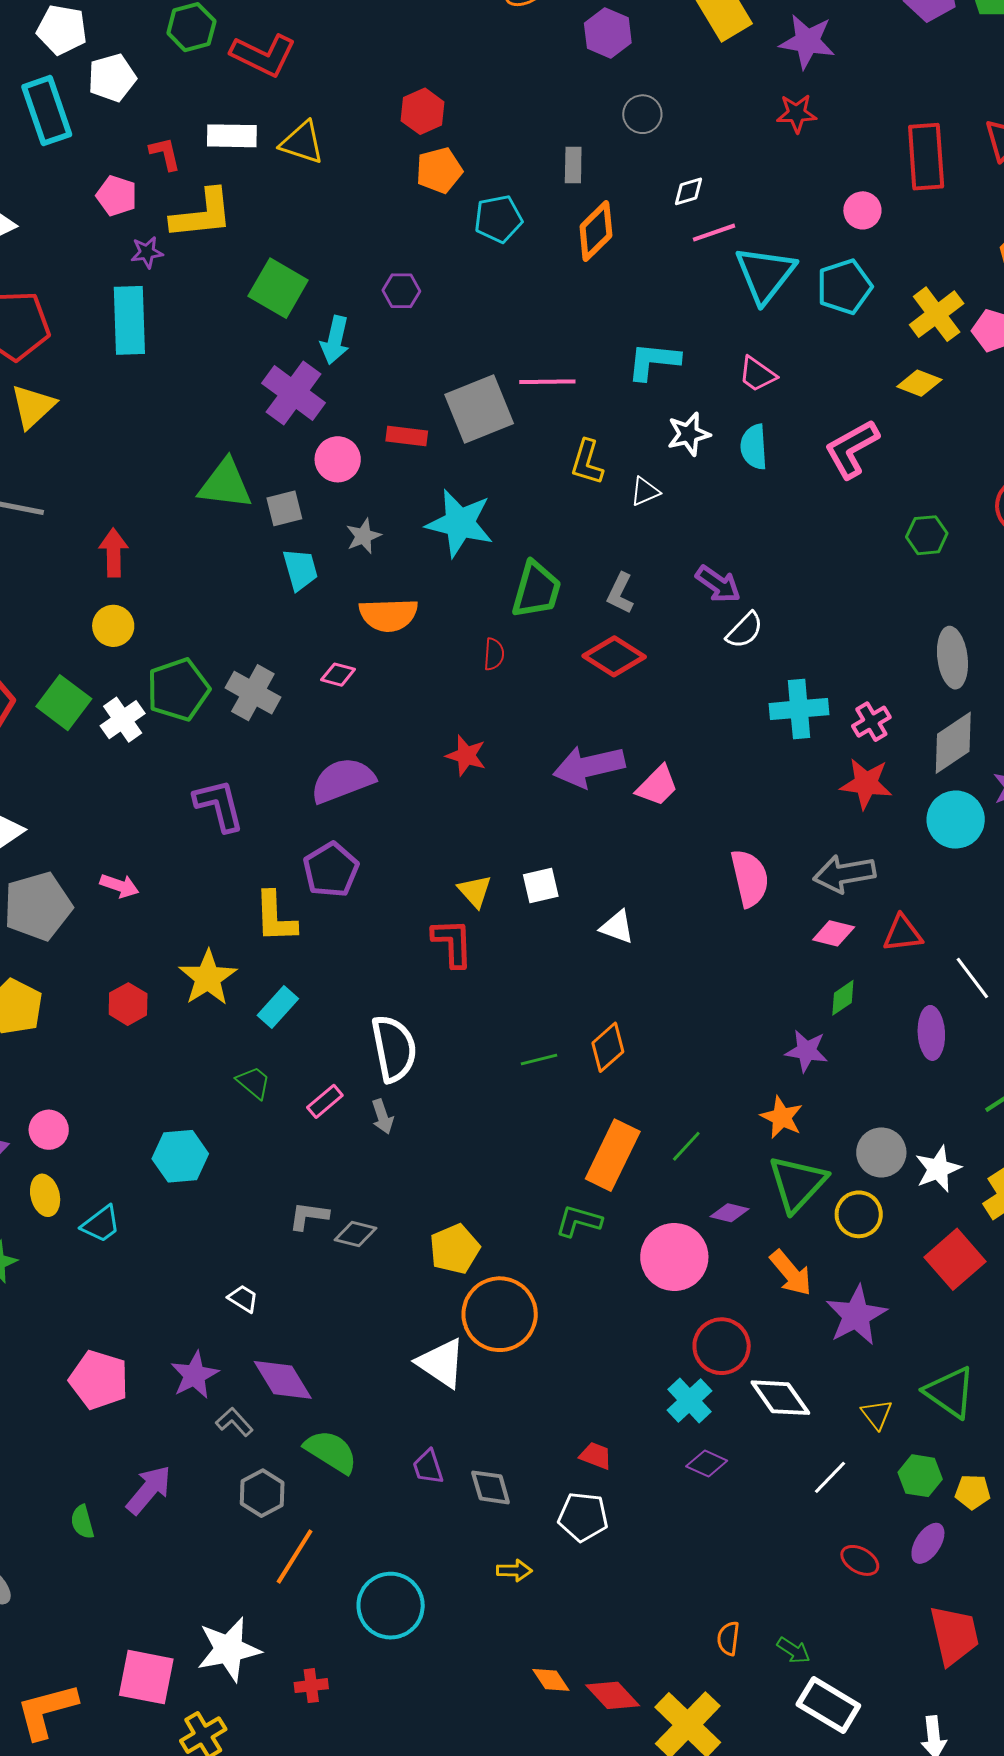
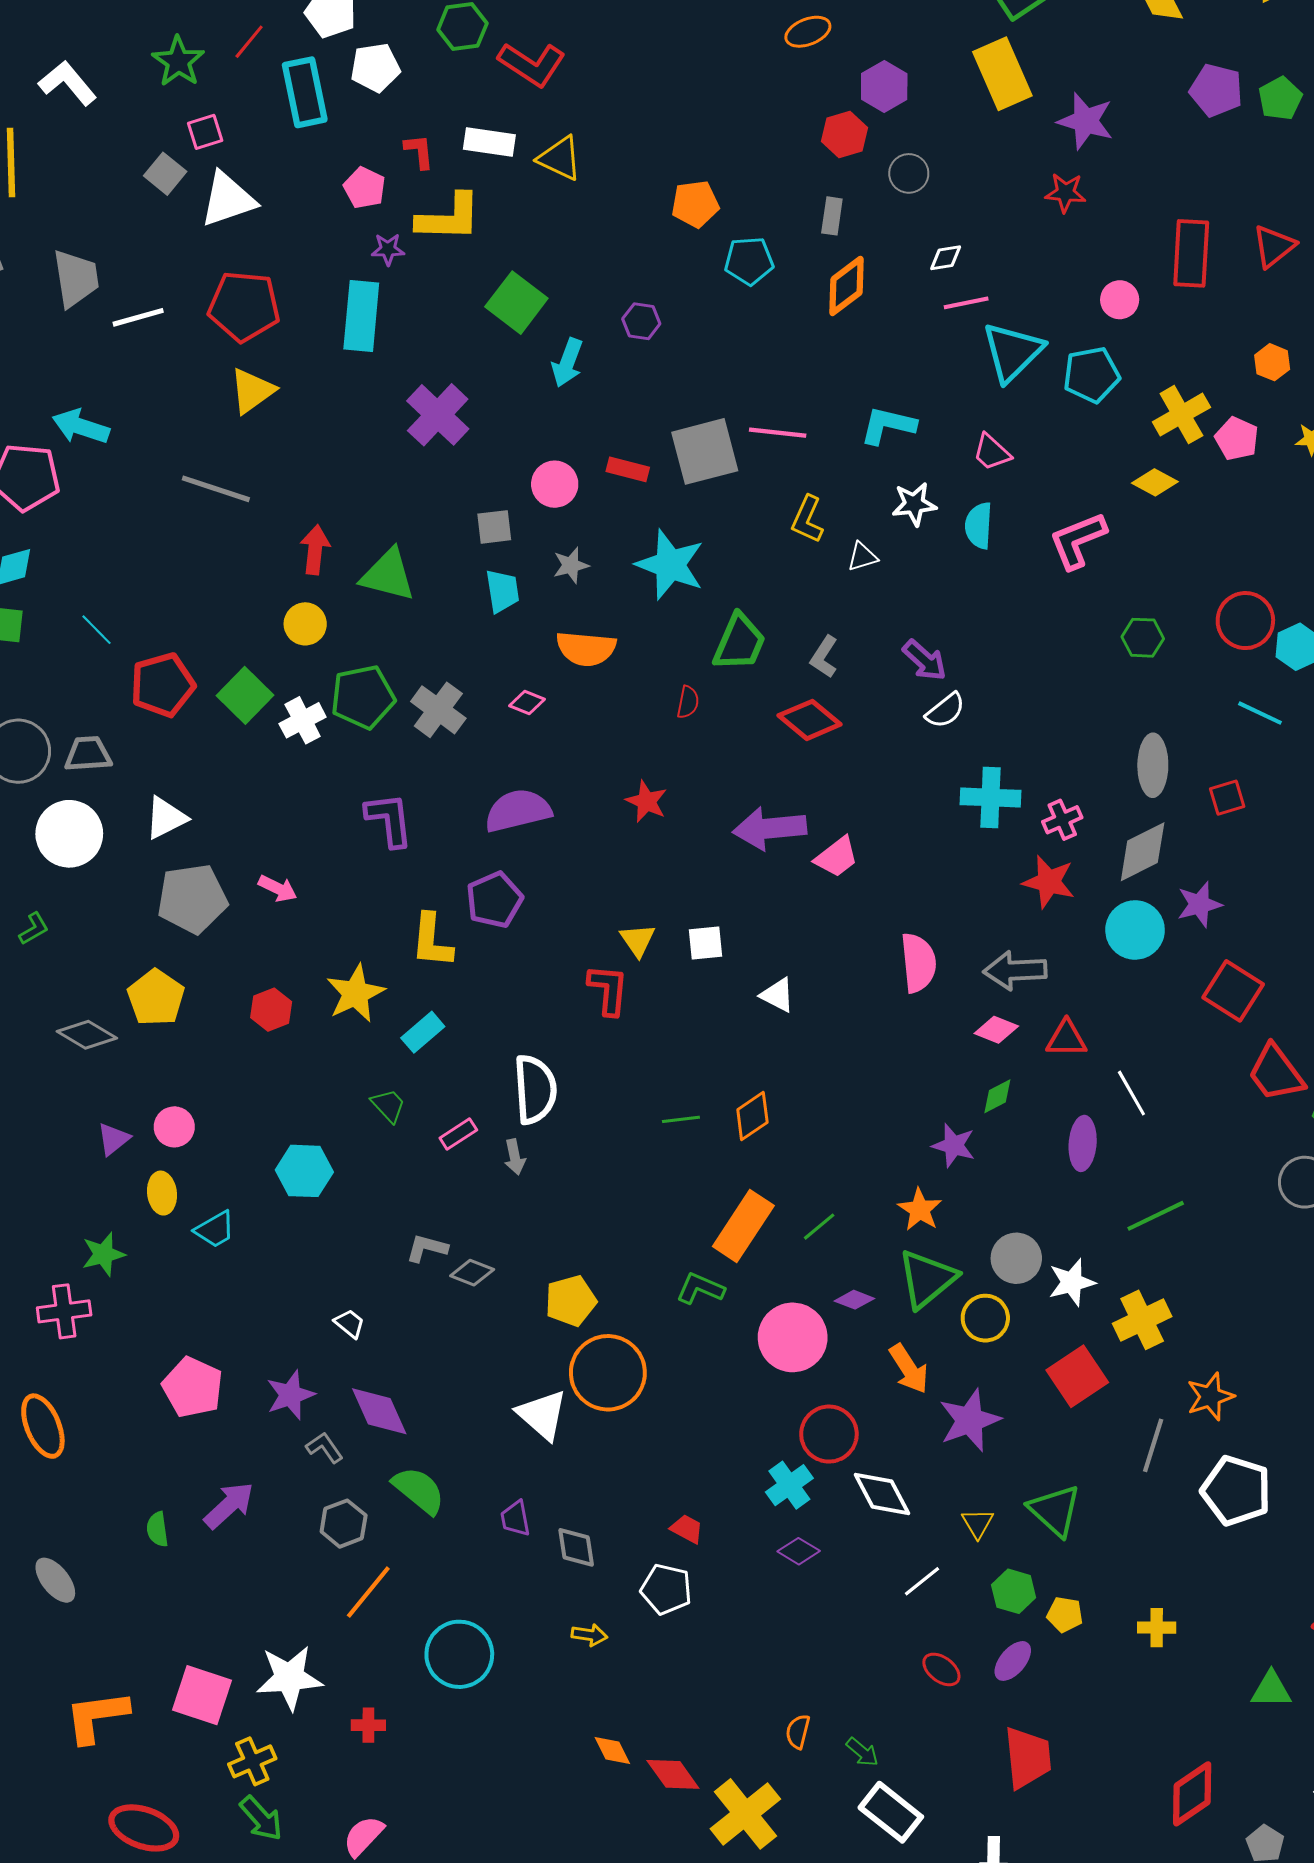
red hexagon: (423, 111) -> (844, 134), moved
purple cross: (294, 393) -> (438, 415), moved
green triangle: (225, 484) -> (388, 575), moved

